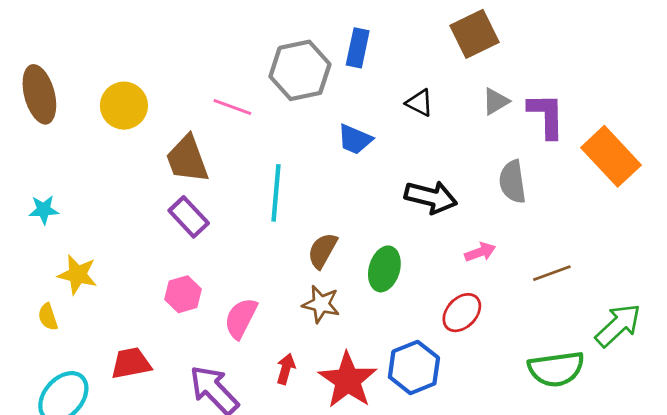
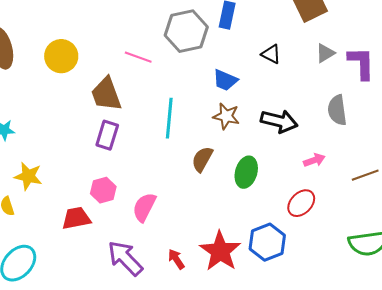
purple rectangle: (189, 217) -> (107, 135), turned 60
brown star: (321, 304) -> (226, 116), moved
red trapezoid: (131, 363) -> (76, 218), moved
red arrow: (286, 369) -> (176, 259), moved, turned -50

